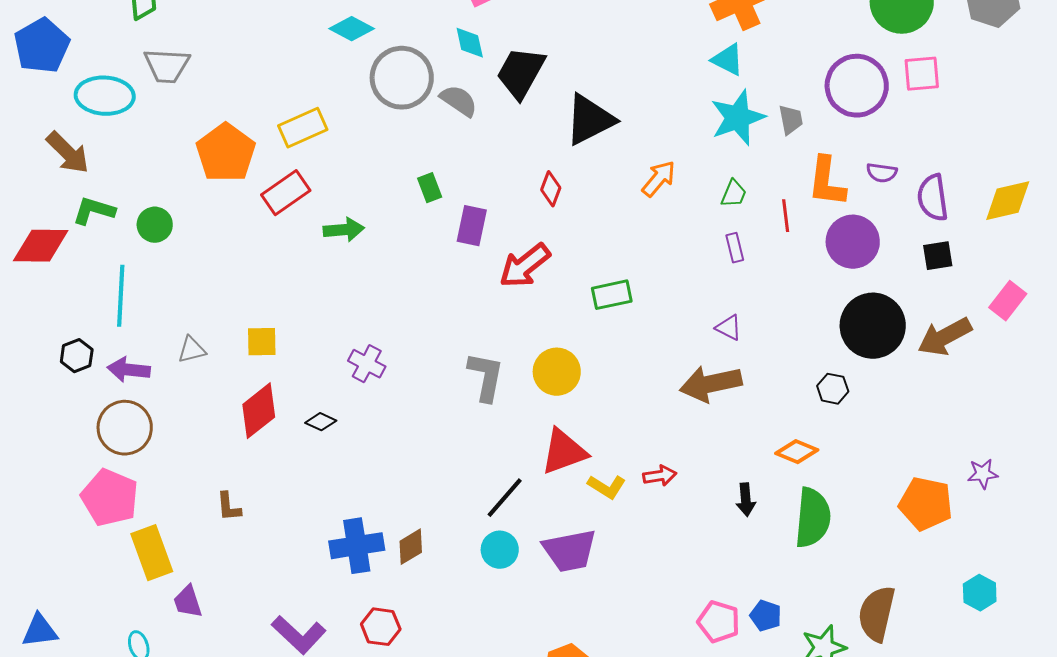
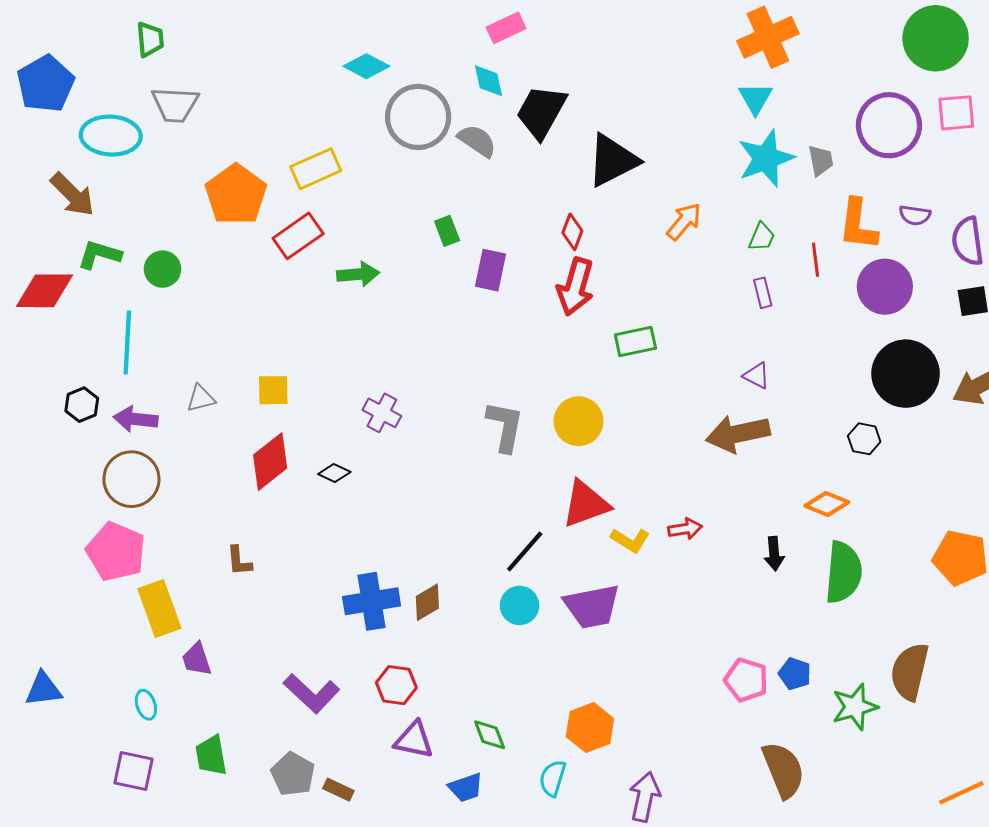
cyan triangle: (728, 60) -> (755, 98), turned 33
red arrow: (525, 266) -> (575, 287), moved, turned -36

